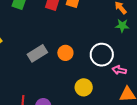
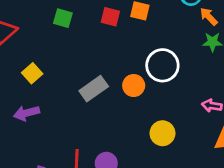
white circle: (102, 55) -> (162, 65), moved

